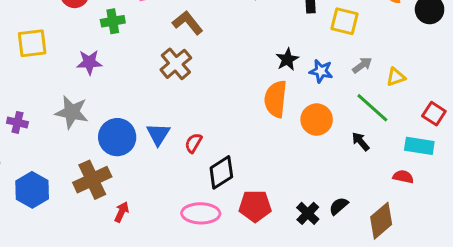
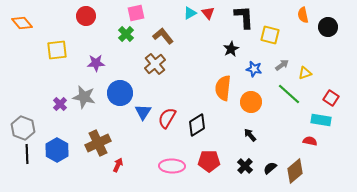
green cross: (113, 21) -> (126, 34), moved, turned -35
black star: (287, 59) -> (231, 49), moved
purple cross: (17, 122) -> (60, 104), moved, turned 32
blue circle: (117, 137) -> (120, 93), moved
black arrow: (361, 142) -> (250, 135), moved
red semicircle: (193, 143) -> (167, 118), size x1.5
black diamond: (221, 172) -> (197, 125), moved
black semicircle: (339, 206) -> (270, 168), moved

